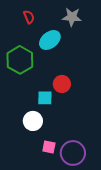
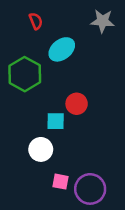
gray star: (72, 17) -> (103, 21), moved

